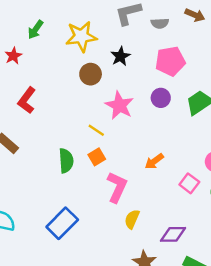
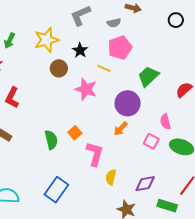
gray semicircle: (160, 23) -> (114, 23), moved
purple circle: (161, 98) -> (128, 103), moved, size x1.6
yellow line: (96, 130) -> (104, 68), moved

